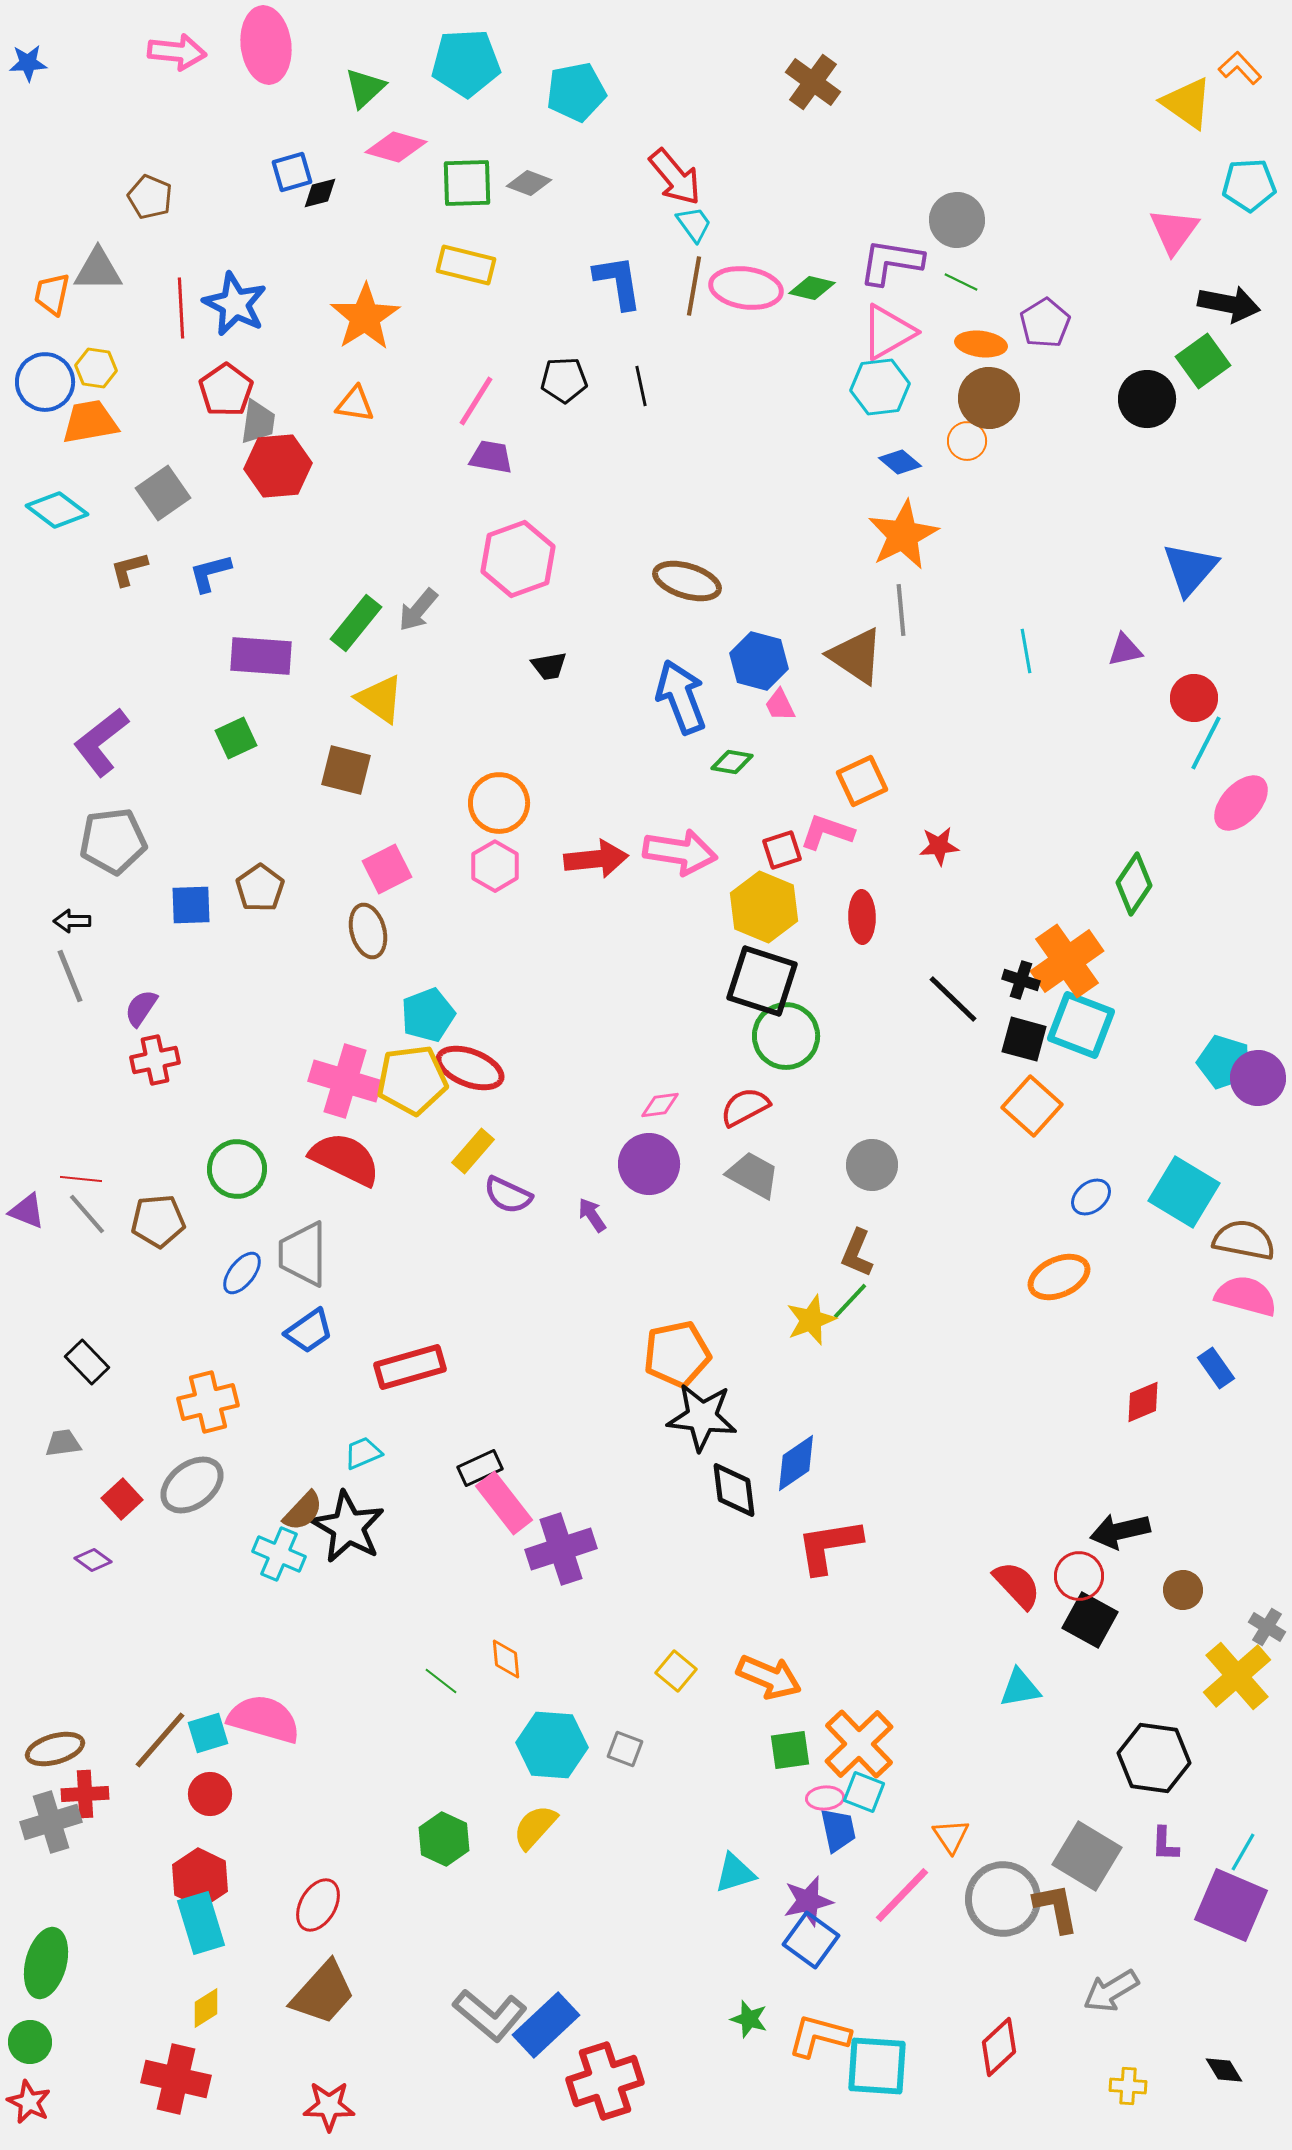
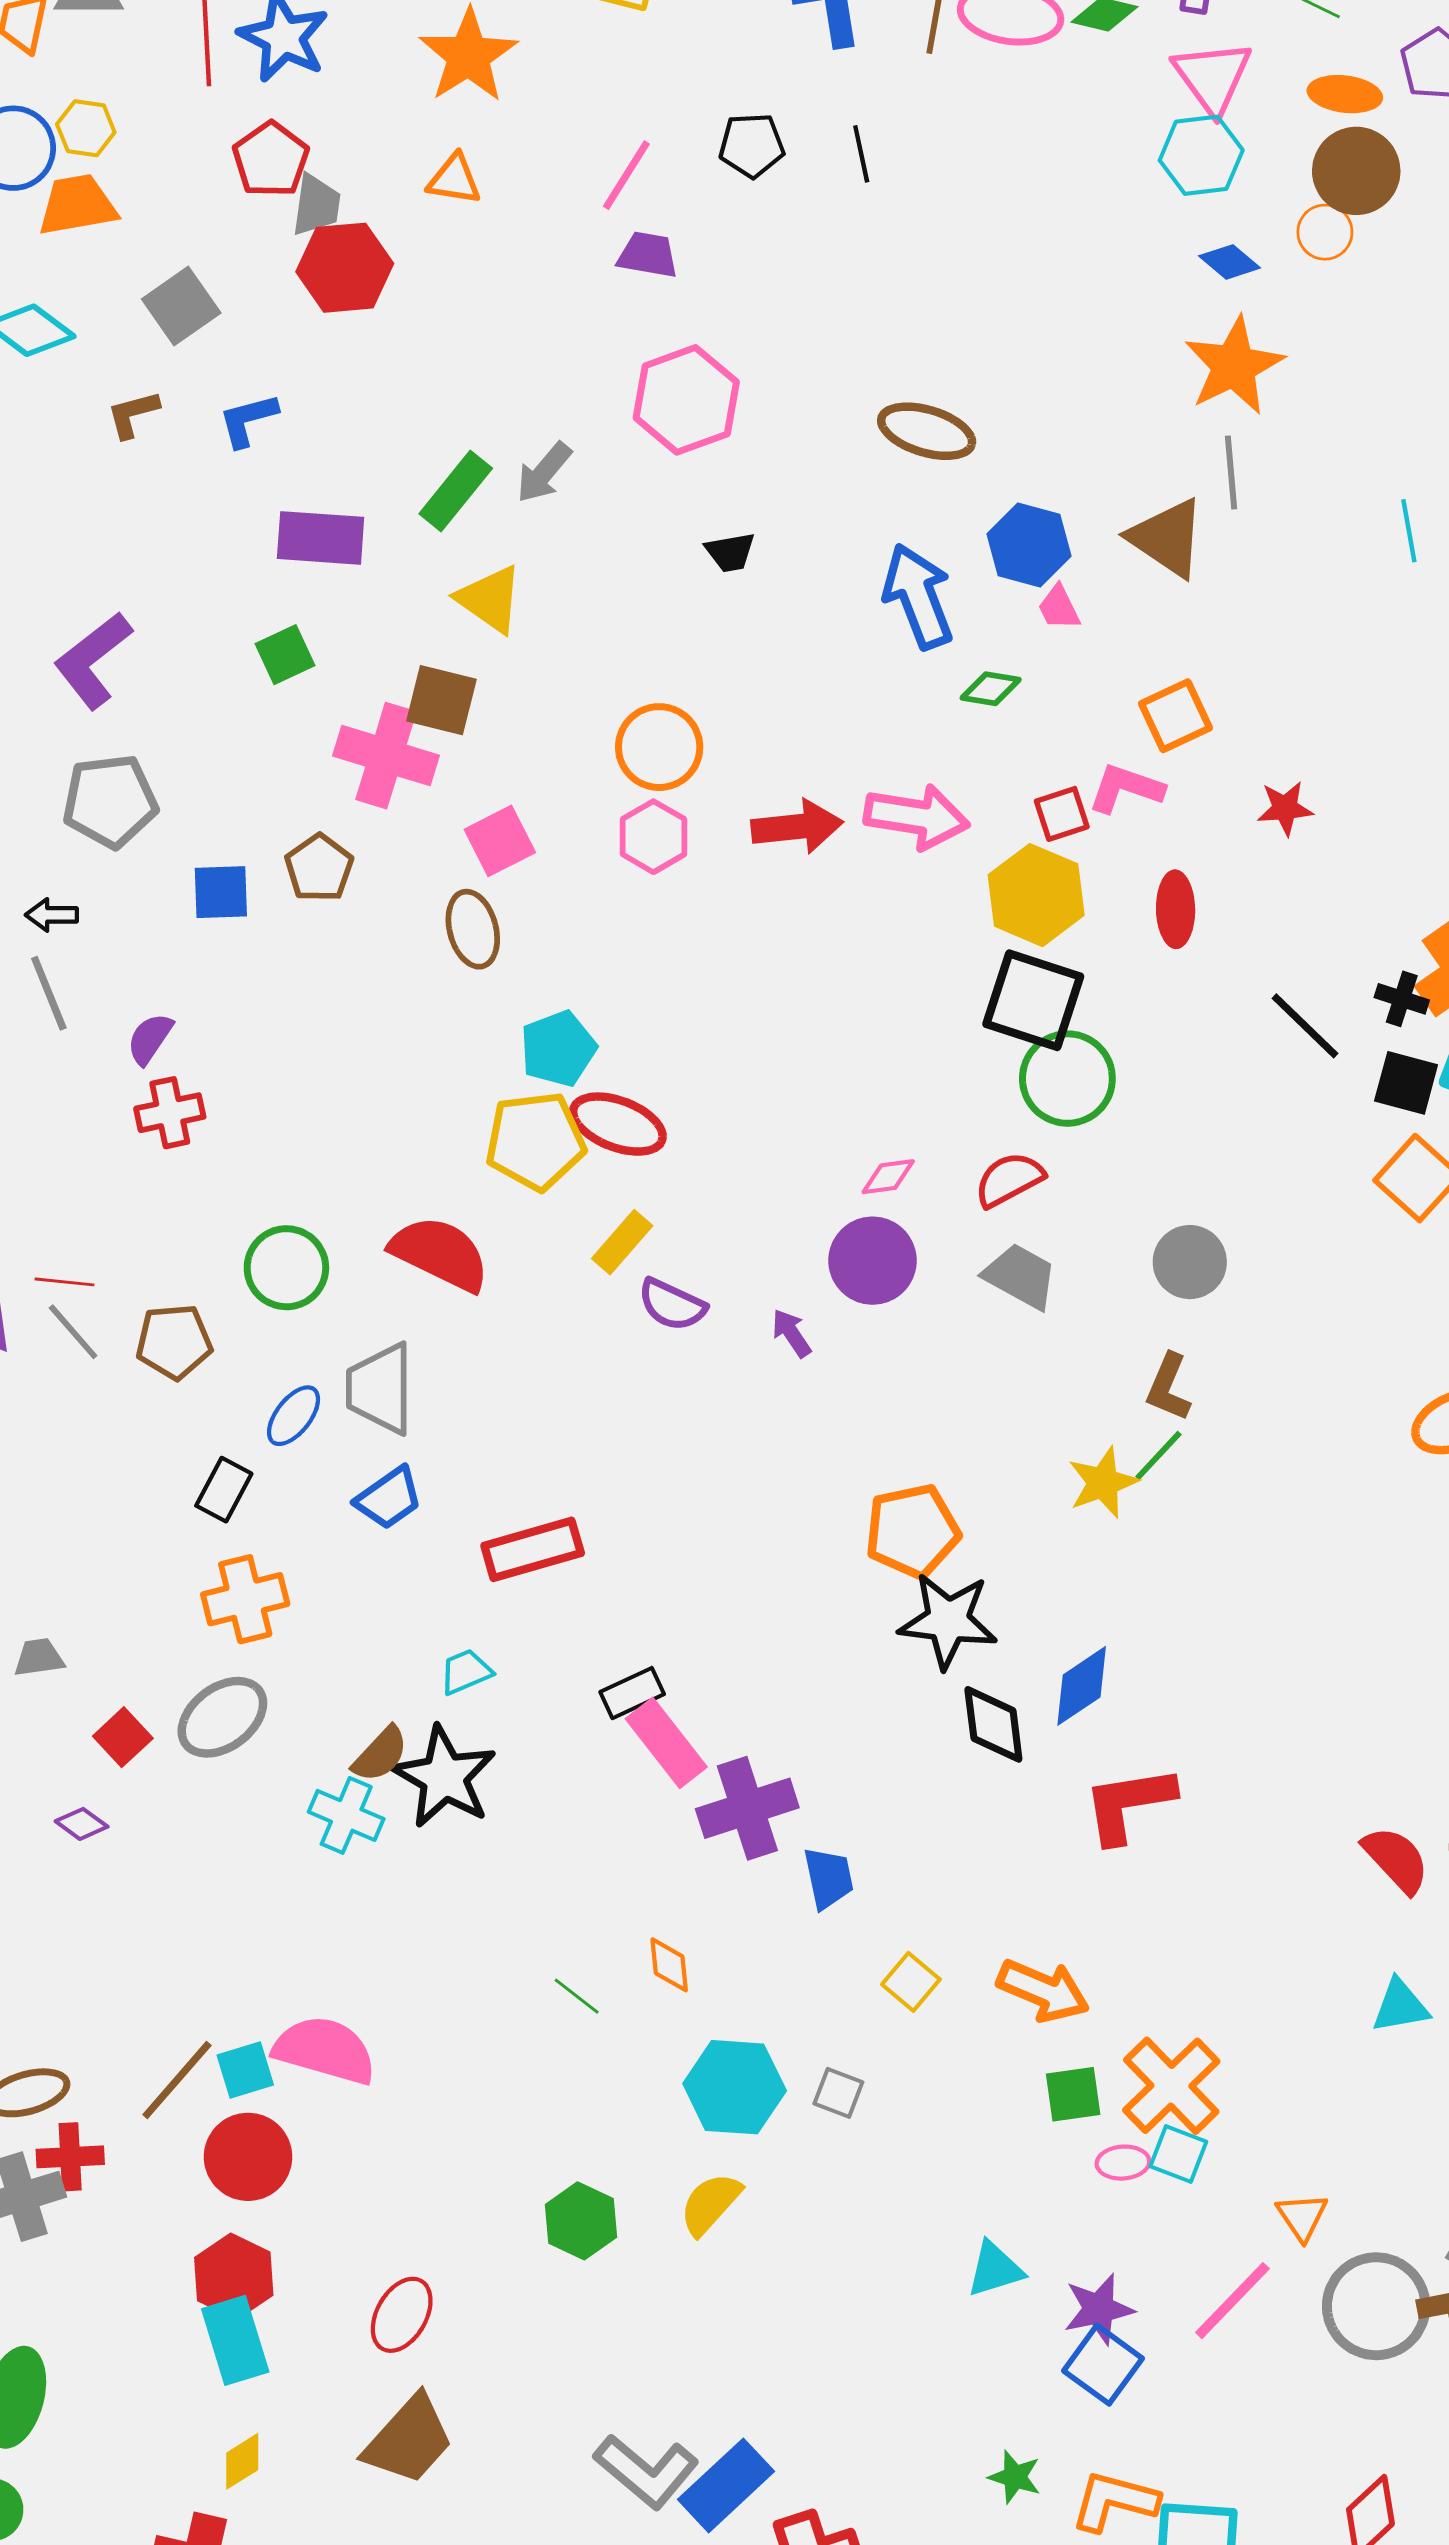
pink triangle: (888, 332) -> (1213, 77), turned -36
pink cross: (345, 1081) -> (386, 756), moved
black rectangle: (87, 1362) -> (224, 1490), moved, turned 72
red circle: (210, 1794) -> (248, 2157), size x1.4
blue trapezoid: (838, 1830) -> (828, 1878), moved

